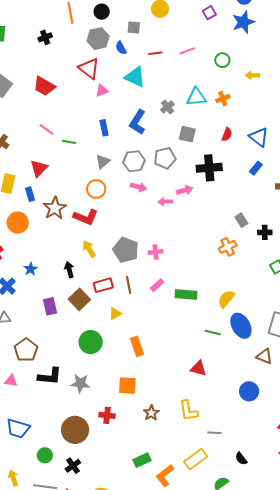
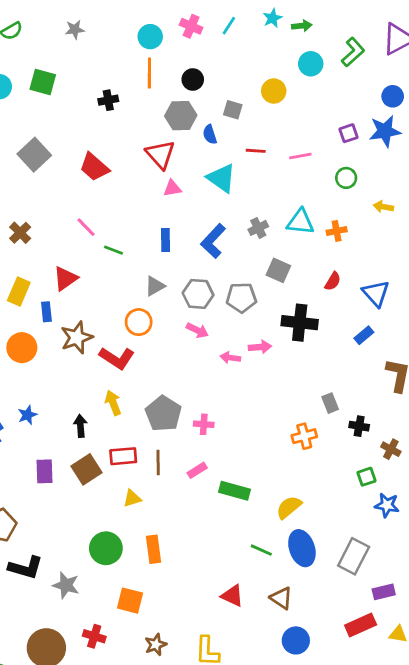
purple square: (209, 13) -> (348, 133), moved
green circle: (91, 342) -> (106, 548), moved
brown triangle: (264, 356) -> (281, 598), moved

